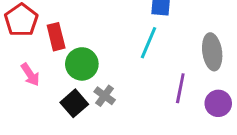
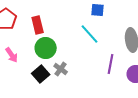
red rectangle: (56, 37) -> (38, 25), moved
cyan line: (149, 43) -> (90, 34), turned -65

